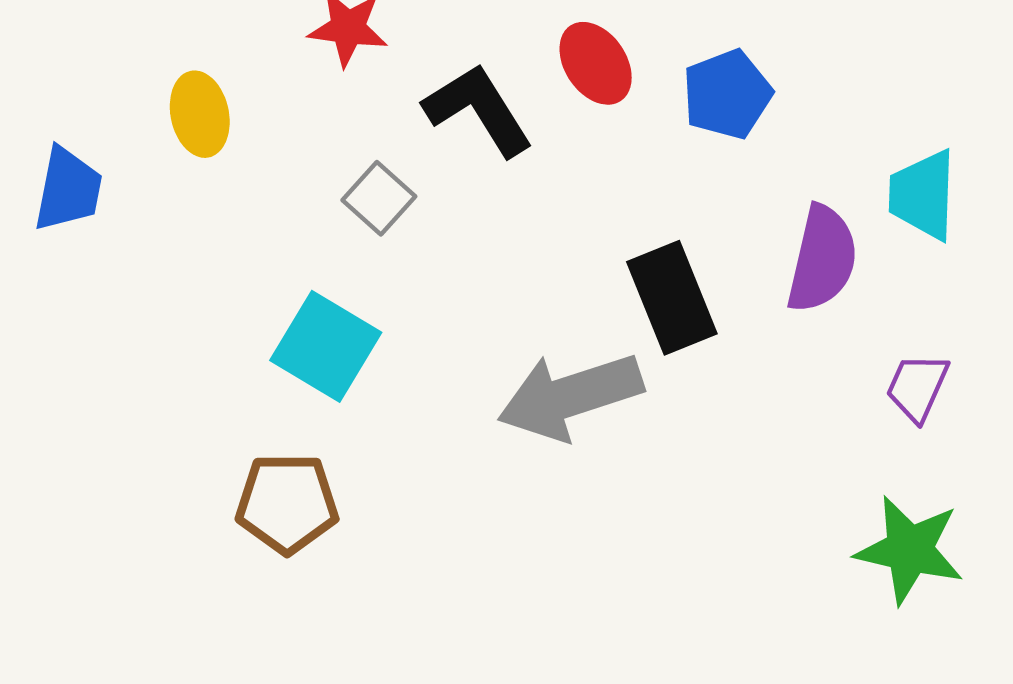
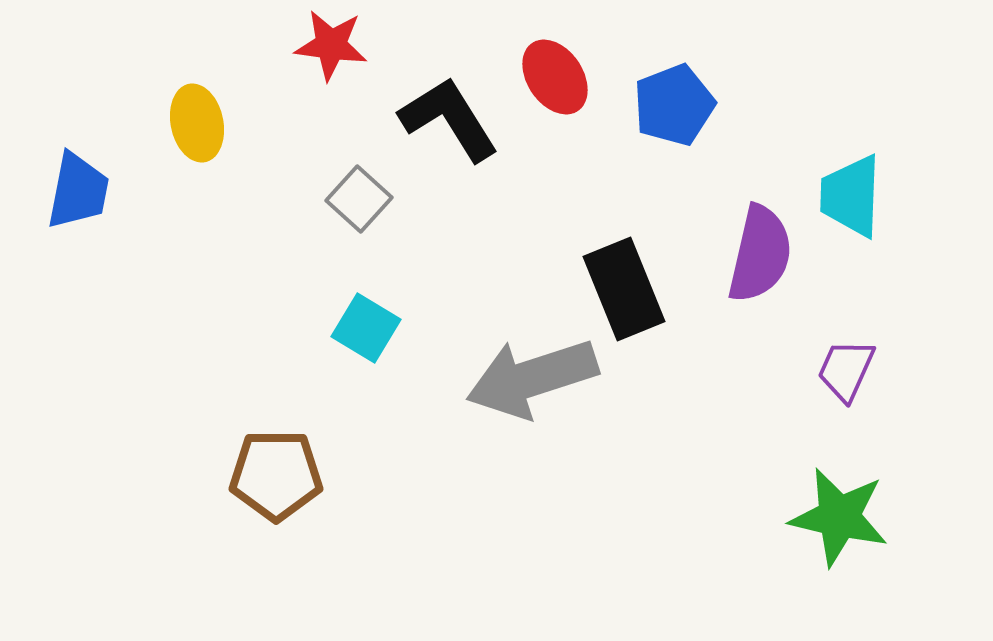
cyan square: (326, 346) -> (366, 328), moved, size x0.7

